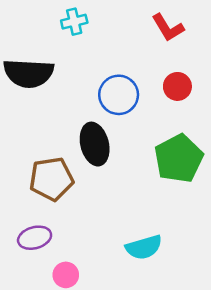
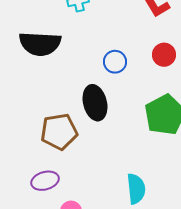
blue circle: (119, 95) -> (115, 62), size x0.7
cyan semicircle: (144, 247) -> (136, 189), turned -80

